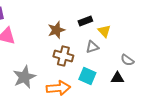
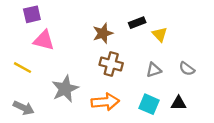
gray triangle: (92, 47) -> (154, 70), moved
cyan square: (87, 76) -> (149, 104), moved
black triangle: (117, 78) -> (179, 103), moved

